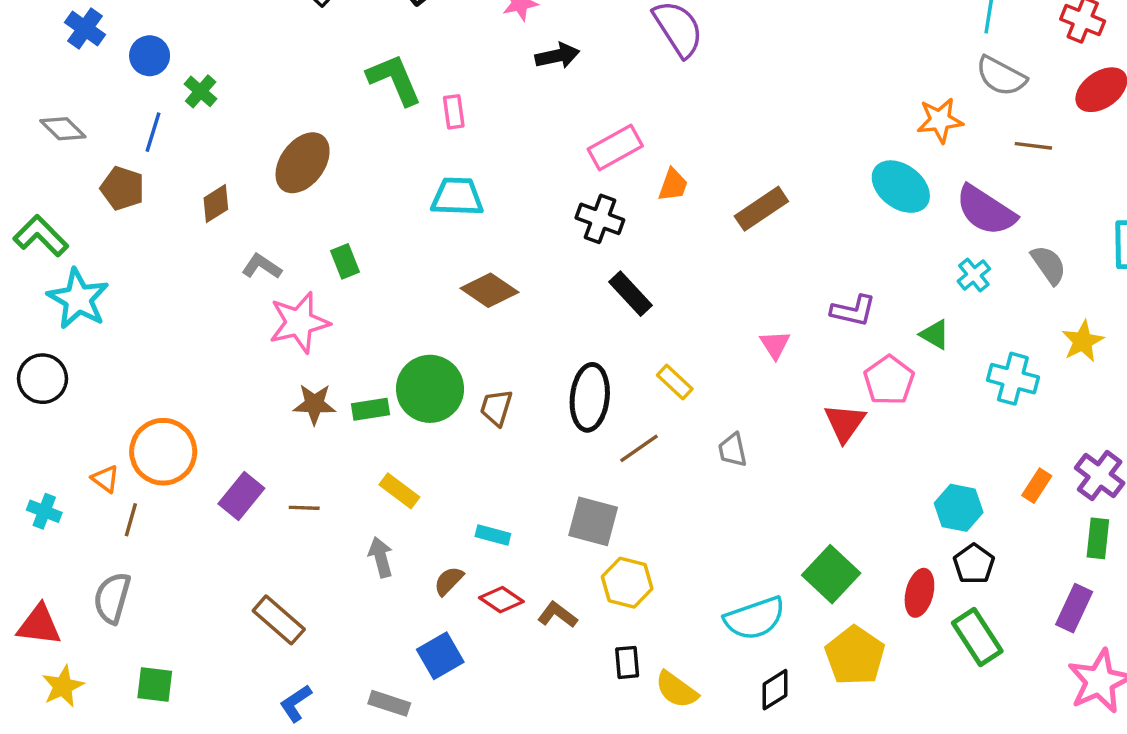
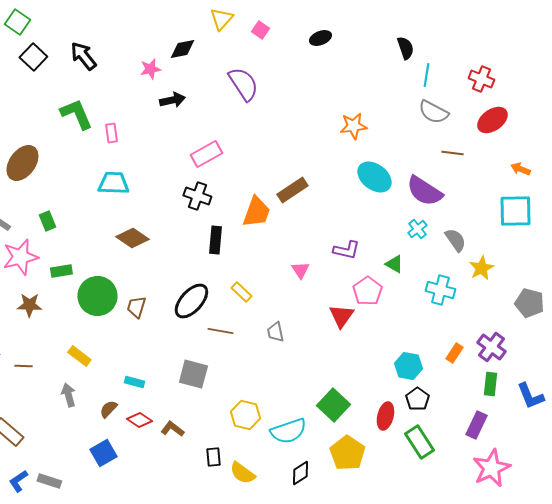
orange star: (940, 120) -> (353, 126), moved
orange trapezoid: (673, 185) -> (256, 212), moved, size x1.6
gray semicircle: (1049, 265) -> (455, 240), moved
black rectangle: (631, 294) -> (215, 240), turned 48
black ellipse: (590, 397) -> (191, 301), turned 36
green rectangle: (371, 409) -> (61, 271), moved
brown line: (639, 448) -> (220, 331), turned 45
yellow hexagon: (627, 583) -> (245, 415), moved
gray rectangle: (389, 703) -> (49, 481), moved

